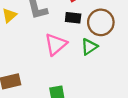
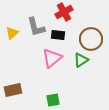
black rectangle: (73, 18) -> (58, 35), moved

